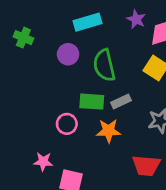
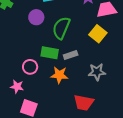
green semicircle: (104, 65) -> (61, 28), turned 30
pink star: (43, 162) -> (17, 87), moved

